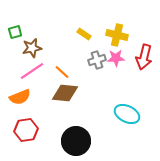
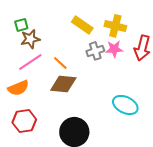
green square: (15, 32) -> (21, 25), moved
yellow rectangle: (84, 34) -> (82, 25), size x1.5

